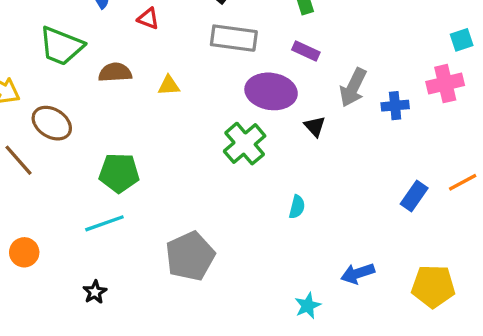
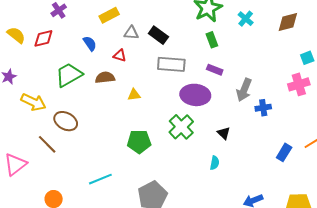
green trapezoid: (61, 46) -> (69, 75), turned 132
brown semicircle: (115, 72) -> (105, 78), moved
blue cross: (395, 106) -> (263, 108), moved
black triangle: (315, 126) -> (224, 133), moved
green pentagon: (119, 173) -> (139, 142), moved

